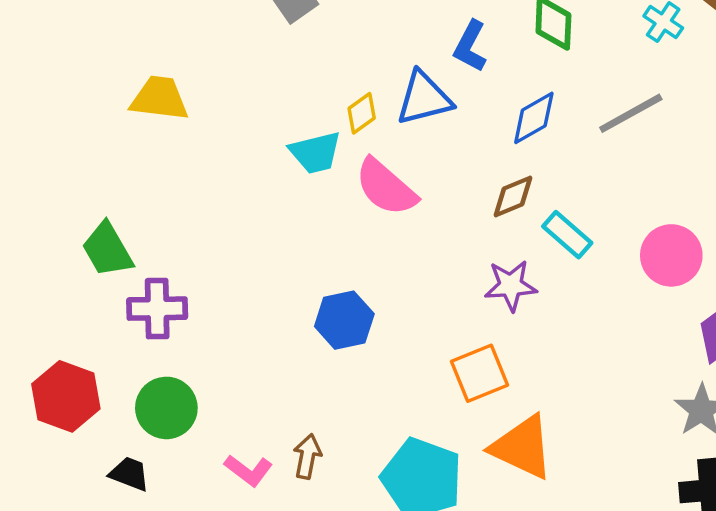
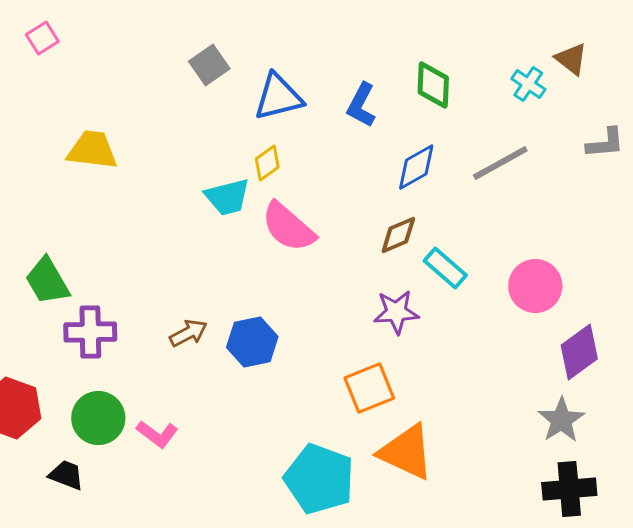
blue triangle: (424, 98) -> (278, 97), moved
brown arrow: (307, 456) -> (188, 333), moved, turned 51
pink L-shape: (248, 470) -> (157, 434), moved

